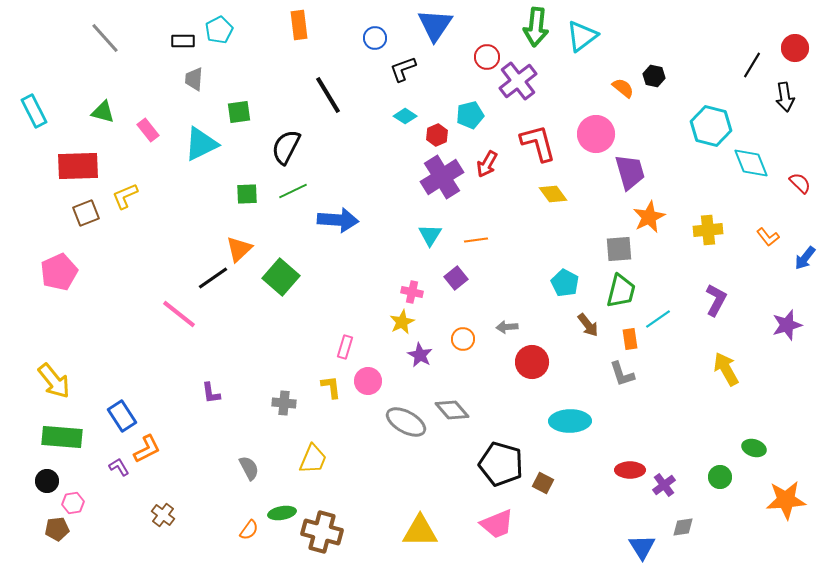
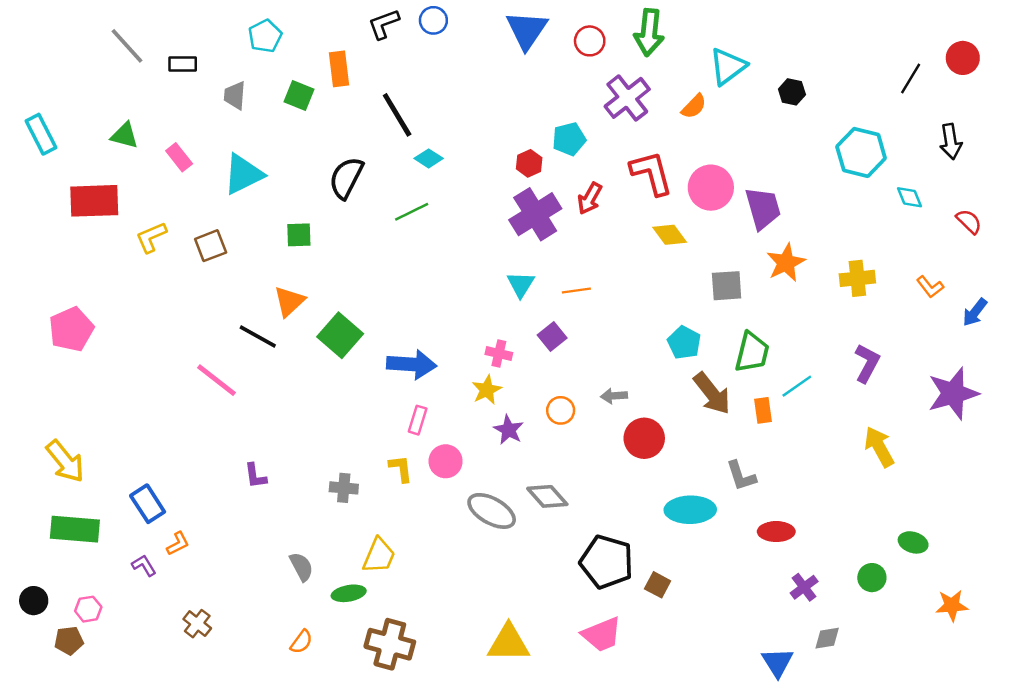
orange rectangle: (299, 25) -> (339, 69), moved
cyan triangle: (582, 36) -> (728, 66), moved
blue circle: (375, 38) -> (433, 20), moved
black rectangle: (183, 41) -> (183, 64), moved
red circle: (487, 57) -> (590, 41), moved
black L-shape: (403, 69) -> (384, 24), moved
orange semicircle: (623, 88) -> (694, 106), moved, turned 95
black arrow: (785, 97) -> (951, 142), moved
green square: (239, 112) -> (299, 95), moved, turned 30
cyan diamond: (405, 116) -> (429, 158), moved
pink circle: (596, 134) -> (711, 188), moved
cyan diamond: (751, 163) -> (909, 197), size x0.6
green line: (293, 191) -> (412, 212), moved
brown square: (86, 213) -> (211, 246), moved
blue arrow: (338, 220) -> (412, 364), moved
gray square: (619, 249) -> (727, 286), moved
black line: (213, 278) -> (258, 337), turned 64
brown arrow: (588, 325) -> (712, 393), size x1.5
purple star: (787, 325) -> (953, 393), size x1.4
gray L-shape: (622, 374) -> (741, 476), moved
orange L-shape: (147, 449) -> (178, 544), size x0.7
red ellipse: (630, 470) -> (776, 532), moved
black circle: (47, 481) -> (34, 601), moved
orange star: (786, 500) -> (952, 605), size x0.7
green ellipse: (282, 513) -> (349, 593), moved

